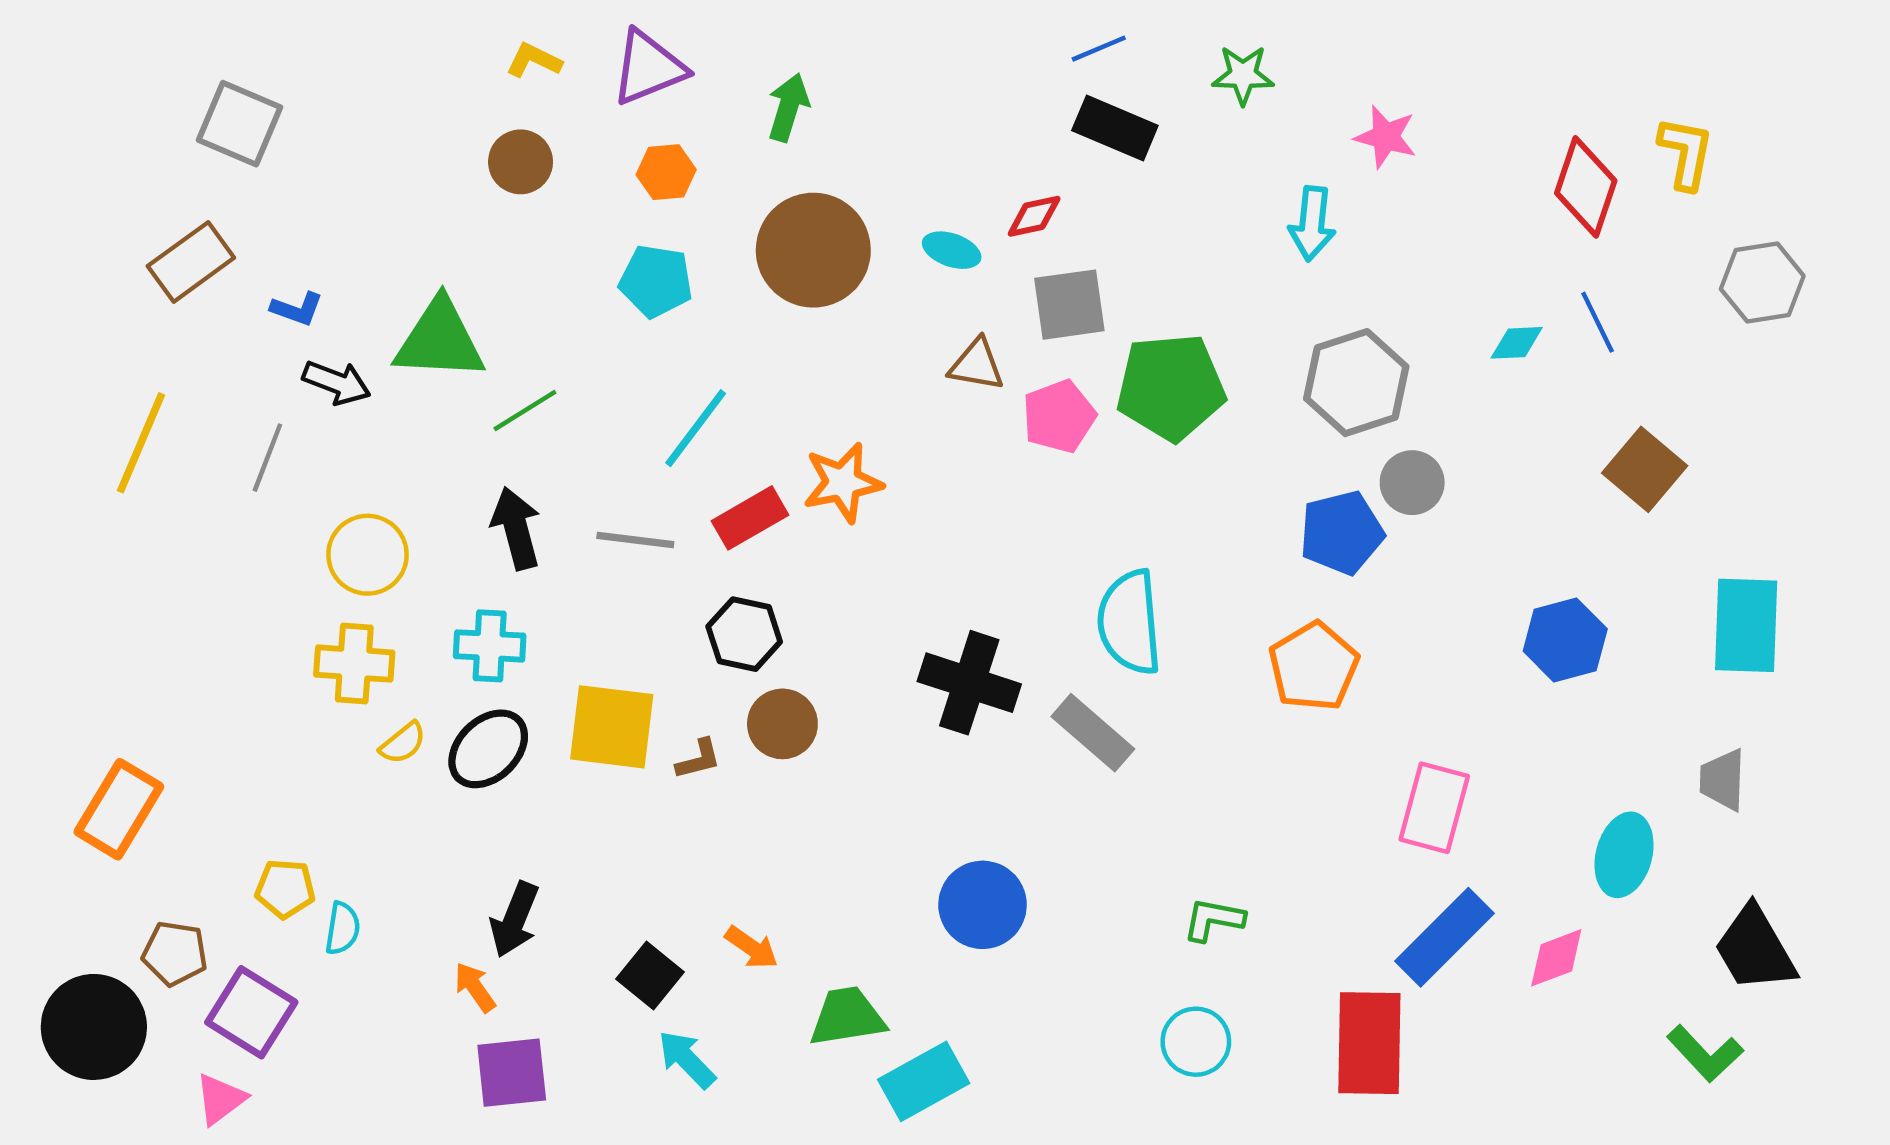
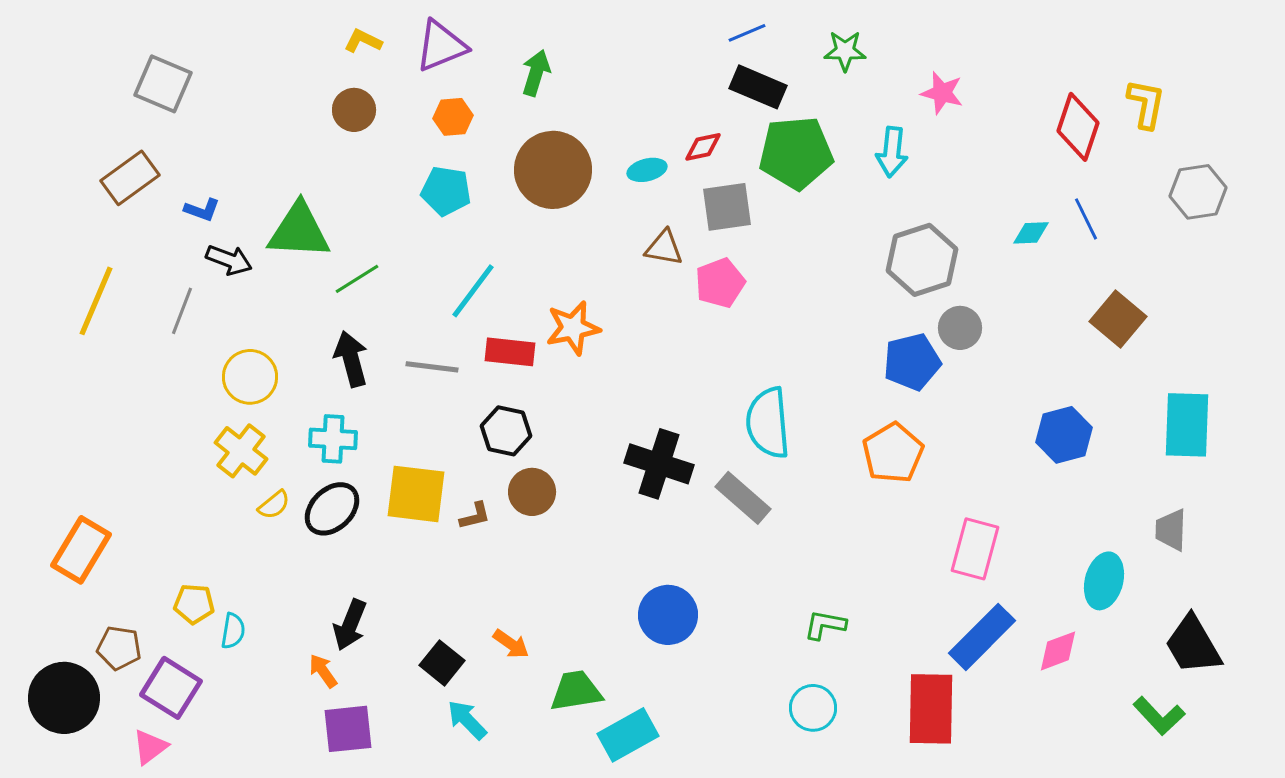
cyan ellipse: (952, 250) -> (647, 170), turned -33
green pentagon: (1171, 387) -> (796, 153), moved
red rectangle: (750, 518) -> (510, 352), turned 36
yellow cross: (354, 664) -> (241, 451), turned 34

